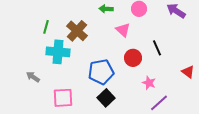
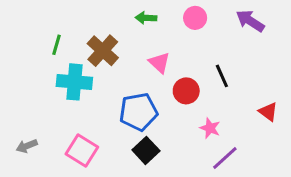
pink triangle: (123, 30) -> (159, 63), moved
gray arrow: (33, 77) -> (27, 146), moved, turned -56
pink square: (63, 98) -> (82, 150), turned 35

